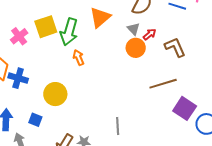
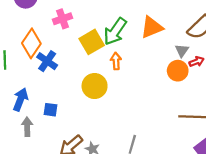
yellow square: (46, 27) -> (92, 42), moved, turned -30
yellow circle: (55, 94) -> (95, 86), moved
blue square: (35, 120) -> (50, 110), turned -32

